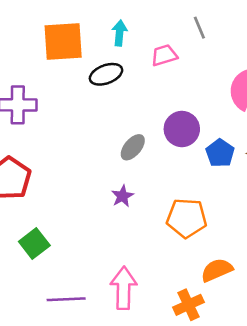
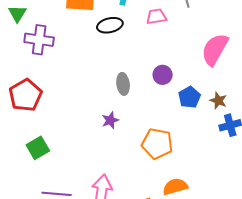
purple circle: (182, 129) -> (163, 75), size x0.7
gray ellipse: (133, 147) -> (123, 84), turned -55

